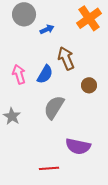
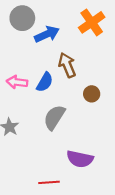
blue arrow: (47, 29) -> (47, 34), size x1.6
pink arrow: (19, 74) -> (17, 82), turned -66

